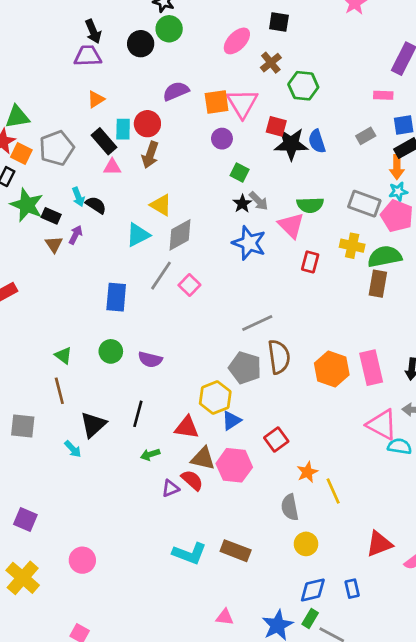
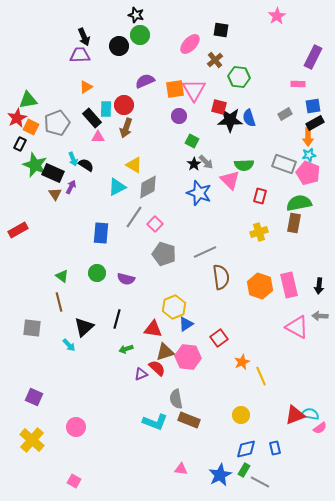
black rectangle: (51, 216) -> (53, 173), size x1.5
yellow cross: (352, 246) -> (259, 232), moved, turned -30
red rectangle: (310, 262) -> (260, 196), moved
gray pentagon: (245, 368) -> (164, 254), moved
cyan semicircle: (400, 446) -> (310, 414), moved
brown triangle: (203, 459) -> (165, 352), turned -30
gray semicircle: (290, 507) -> (176, 399), moved

